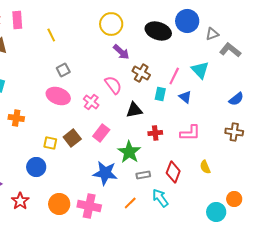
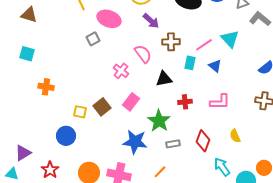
brown cross: (141, 73) -> (171, 42), turned -30
pink line: (174, 76) -> (204, 45), turned 30
pink ellipse: (58, 96) -> (109, 19), moved
cyan arrow: (160, 198) -> (222, 167), moved

